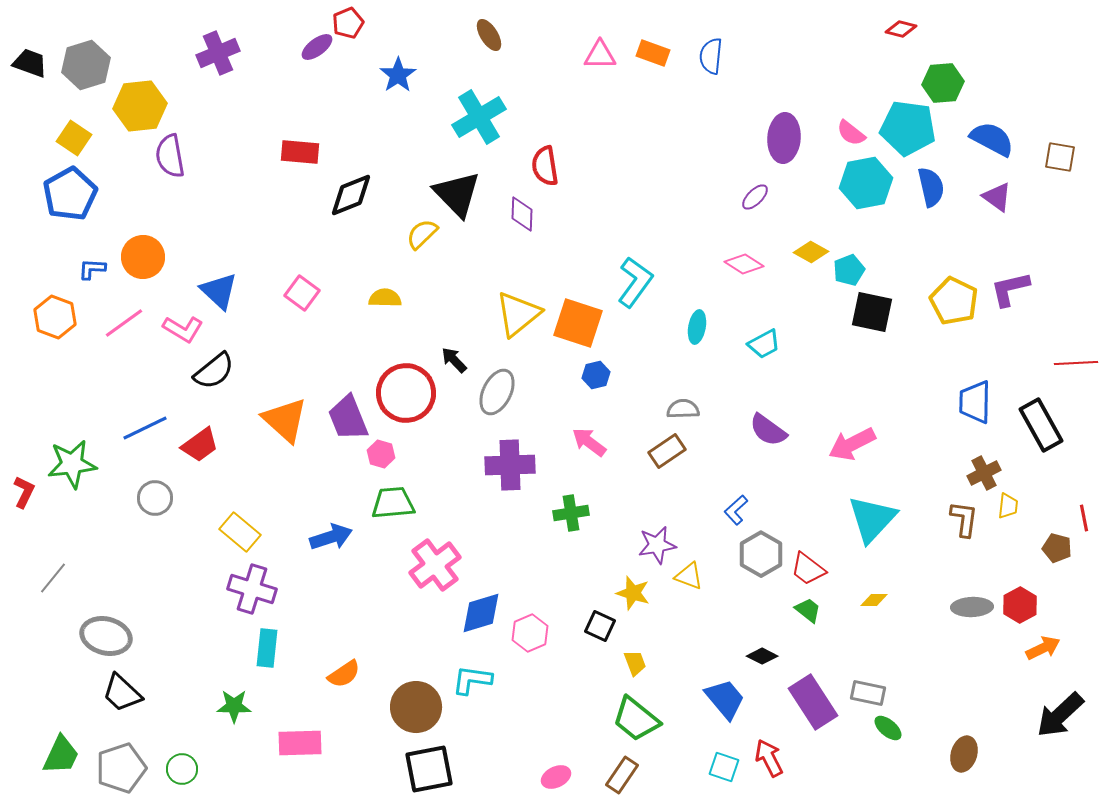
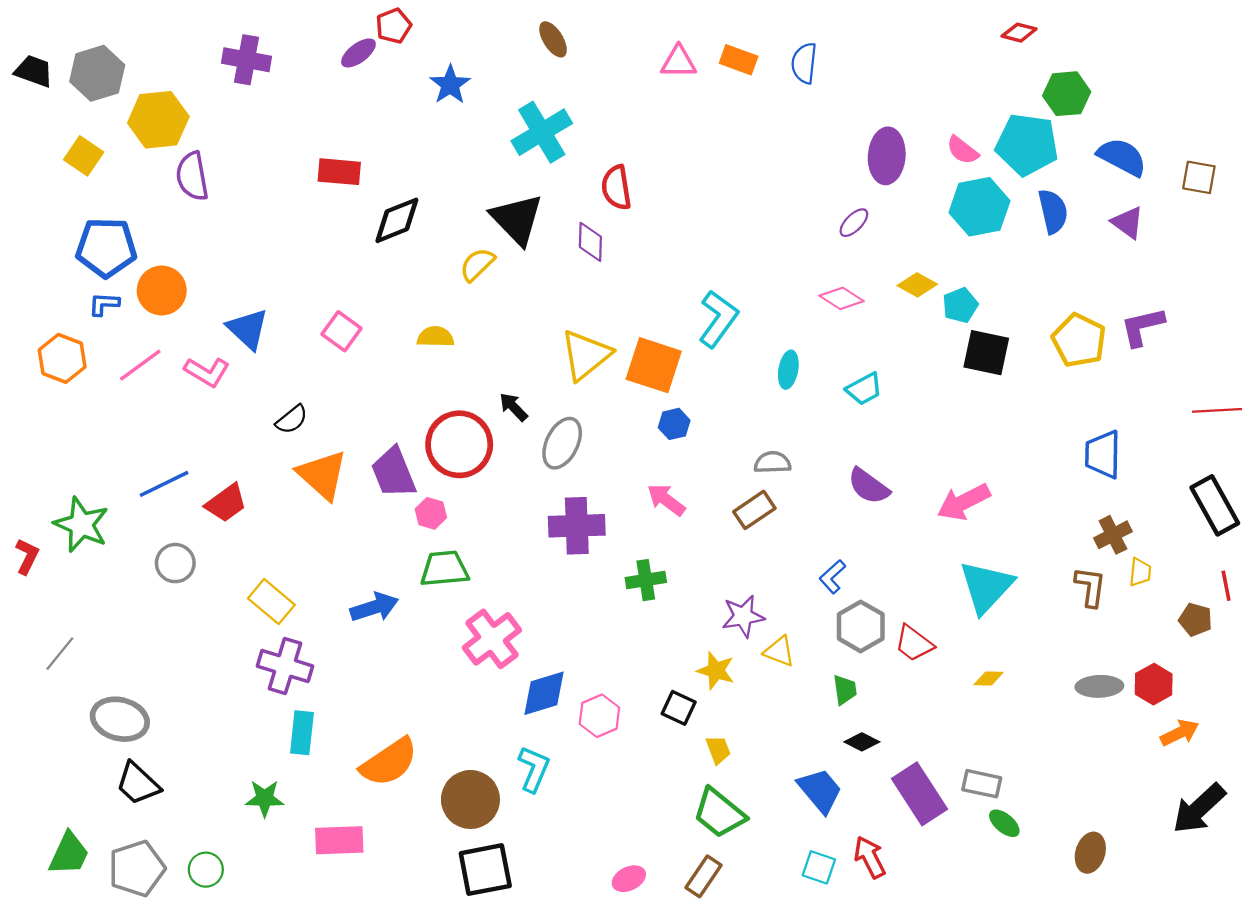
purple cross: (218, 53) -> (247, 60), turned 33
blue pentagon: (70, 194) -> (106, 248), moved, turned 30
black semicircle: (214, 371) -> (292, 419), moved, size x0.7
black rectangle: (1041, 425) -> (1215, 505), moved
green star: (72, 464) -> (81, 525), turned 30
green trapezoid: (808, 610) -> (845, 690), moved, turned 44
orange semicircle: (344, 674) -> (389, 762), size x1.6
cyan L-shape: (472, 680) -> (534, 769), turned 105

